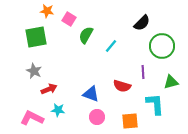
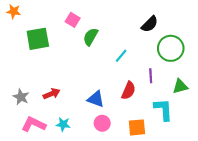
orange star: (47, 11) -> (14, 11), moved
cyan line: (111, 46) -> (121, 56), moved
gray star: (34, 71) -> (21, 97), moved
red semicircle: (122, 86) -> (129, 91), turned -84
cyan star: (58, 110) -> (63, 124), moved

